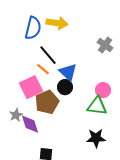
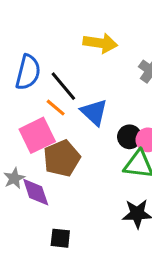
yellow arrow: (57, 23) -> (100, 43), moved
blue semicircle: (33, 28) -> (28, 72), moved
black circle: (65, 87) -> (129, 137), moved

